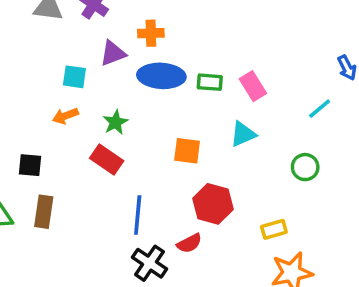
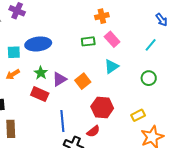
orange cross: (151, 33) -> (102, 16), moved
purple triangle: (113, 53) -> (59, 79), moved
blue ellipse: (161, 76) -> (38, 44), moved
orange square: (187, 151) -> (83, 81), turned -35

